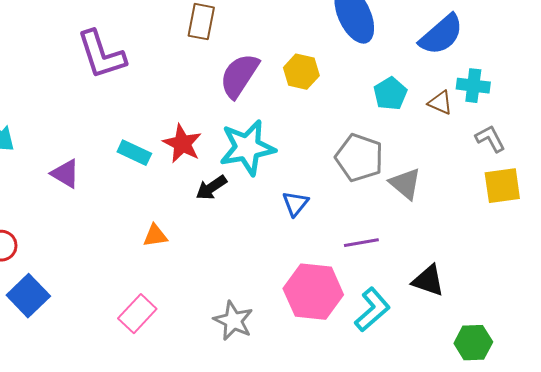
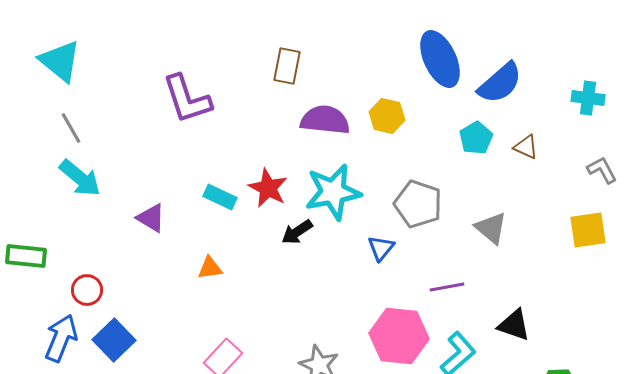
blue semicircle: (441, 35) -> (500, 83), moved
purple semicircle: (239, 76) -> (325, 120), turned 63
cyan cross: (473, 86) -> (588, 98), moved
gray L-shape: (490, 139) -> (602, 170), moved
gray pentagon: (359, 158) -> (418, 204), moved
orange triangle: (155, 236) -> (210, 268), moved

